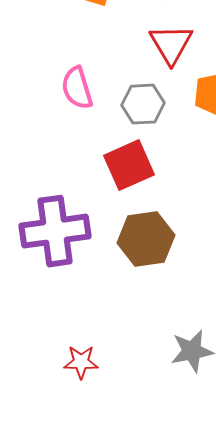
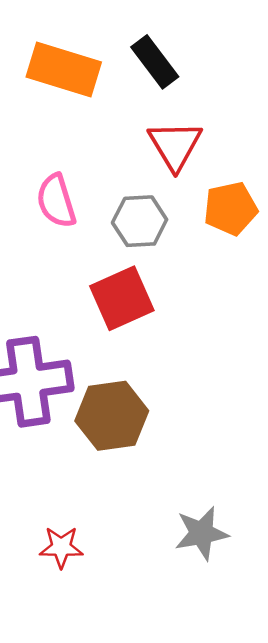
brown hexagon: (146, 239) -> (112, 416), moved

